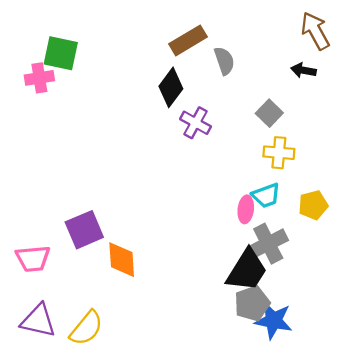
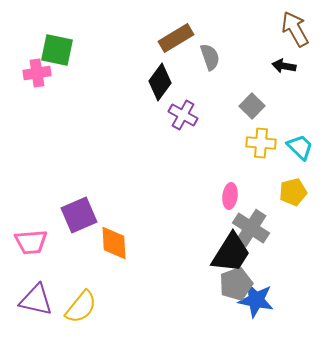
cyan trapezoid: (266, 195) -> (300, 147), moved, turned -116
gray cross: (268, 244) -> (251, 228), turned -30

